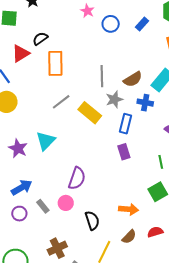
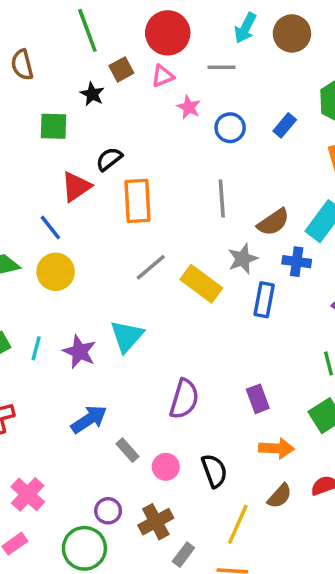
gray line: (102, 76) -> (222, 199), moved
purple rectangle: (124, 152) -> (258, 399), moved
pink circle: (66, 203) -> (166, 467), moved
purple circle: (19, 214) -> (108, 511), moved

